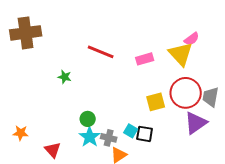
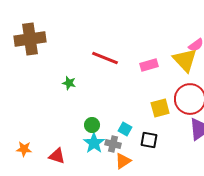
cyan square: (131, 131) -> (125, 129), moved
orange star: (21, 133) -> (24, 149), moved
red triangle: (53, 150) -> (57, 156), turned -30

